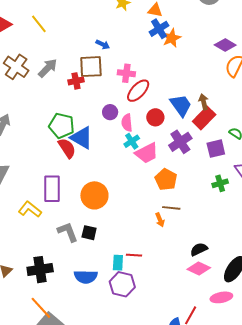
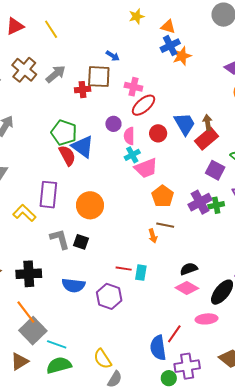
purple cross: (180, 142) -> (200, 202), moved
purple square: (216, 149) -> (215, 170), turned 36
cyan rectangle: (118, 263) -> (141, 273), moved

